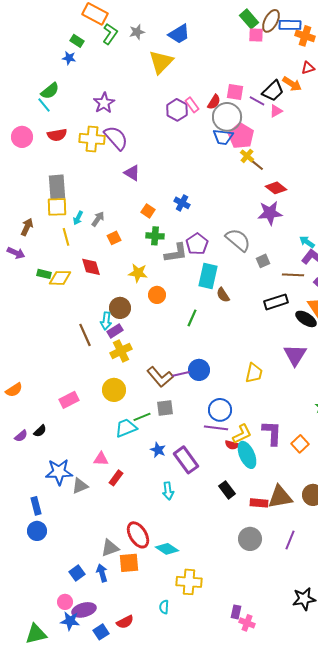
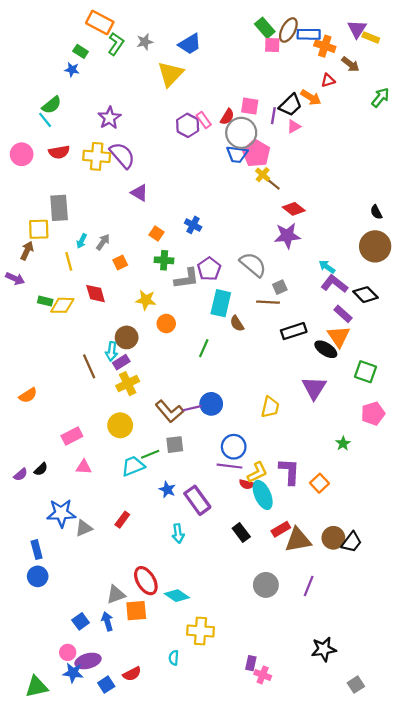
purple line: (257, 101) -> (273, 116), turned 70
yellow square: (57, 207) -> (39, 229), moved
brown line: (293, 275) -> (268, 302), moved
orange semicircle: (14, 390) -> (28, 395), moved
pink triangle: (101, 459) -> (84, 467), moved
red rectangle: (259, 503) -> (281, 529), moved, turned -36

